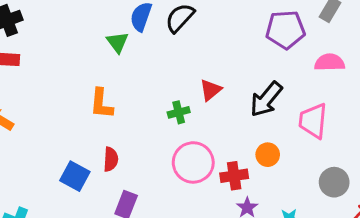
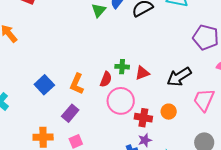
red triangle: (210, 90) -> (142, 73), moved
orange L-shape: (101, 104) -> (77, 84), moved
red semicircle: (111, 159) -> (106, 79), moved

